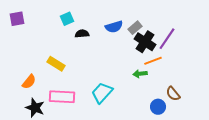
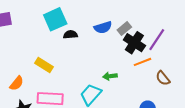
cyan square: (67, 19) -> (55, 19), size x1.6
green arrow: (140, 74) -> (110, 76), moved
brown semicircle: (173, 94) -> (163, 78), moved

